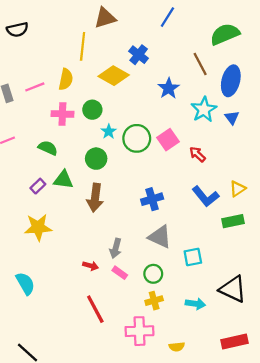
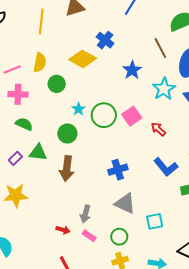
yellow line: (83, 46) -> (41, 21), moved
green circle: (92, 110) -> (57, 84), moved
pink cross: (62, 114) -> (18, 94), moved

